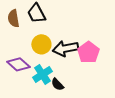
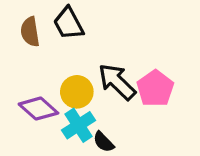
yellow circle: (41, 44) -> (77, 92), moved
black arrow: (65, 48) -> (117, 82), turned 55

